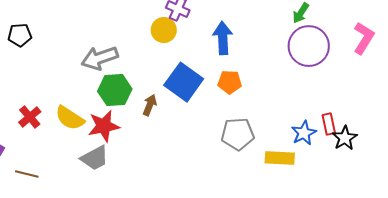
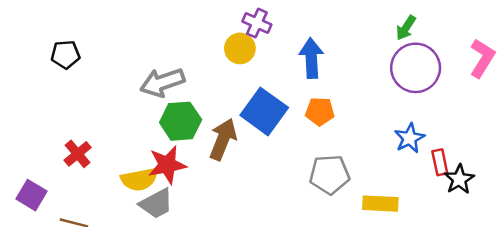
brown arrow: (150, 105) -> (223, 139), size x1.6
yellow semicircle: (70, 118) -> (139, 179), moved, turned -44
blue star: (304, 133) -> (410, 138), moved

